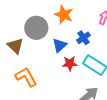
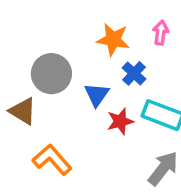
orange star: (64, 15) -> (113, 40), moved

